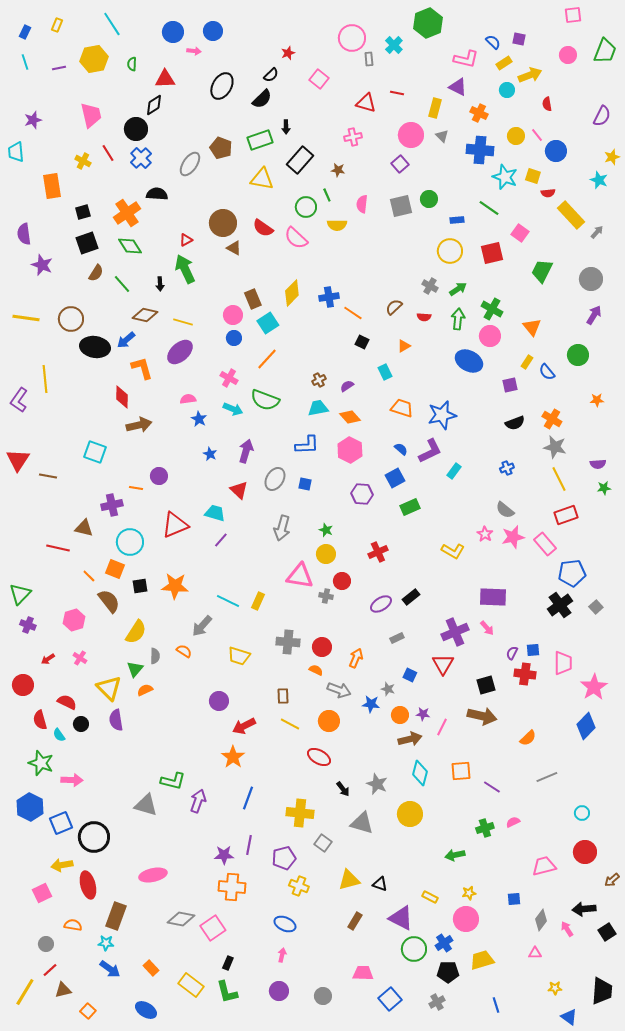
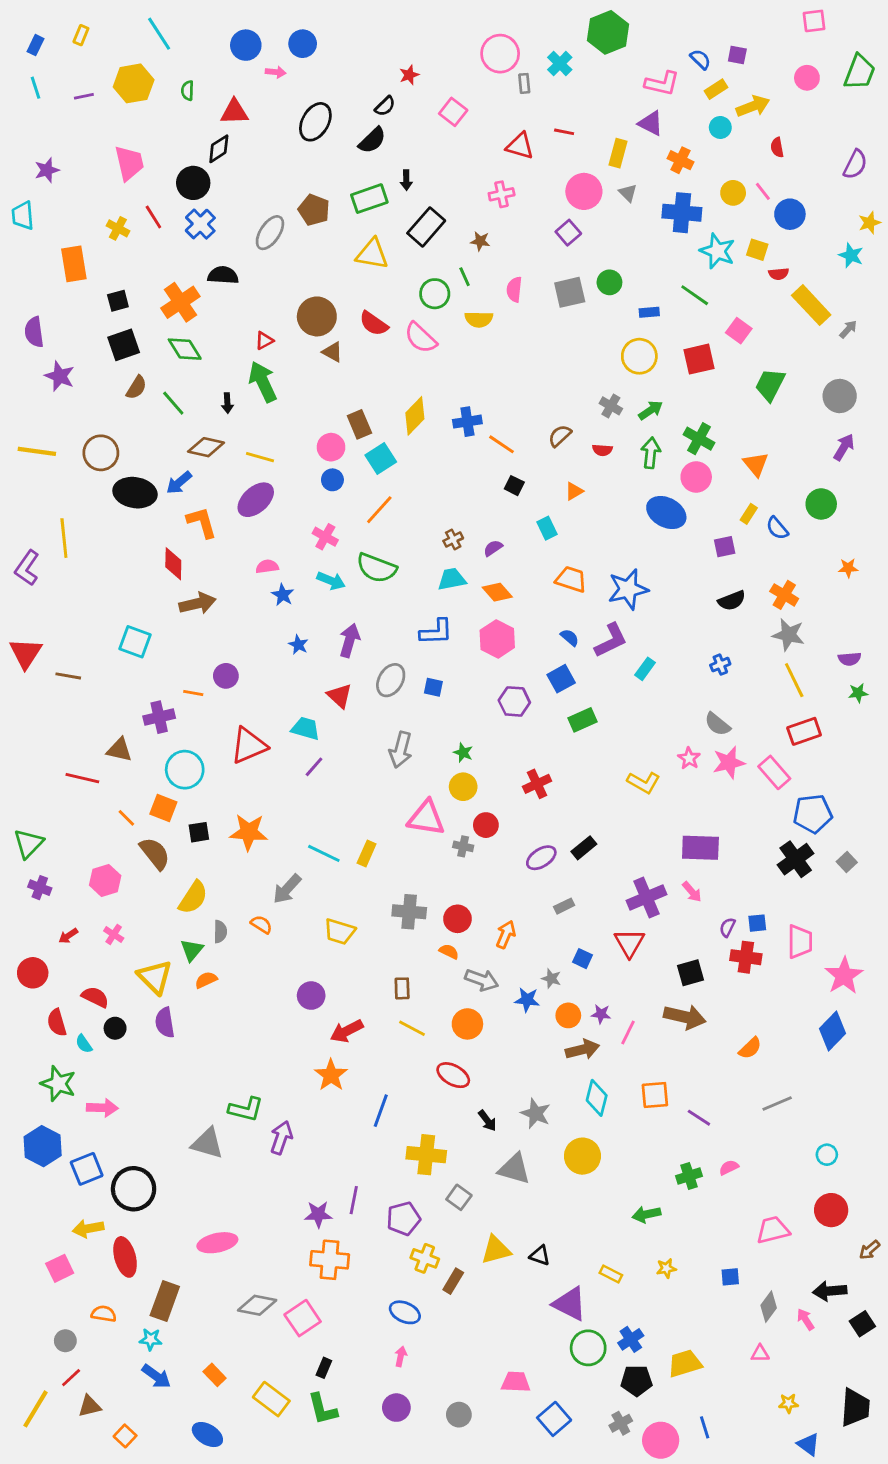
blue line: (248, 798) -> (381, 1111), moved
pink circle: (466, 919) -> (661, 1440), moved
brown rectangle: (355, 921) -> (453, 1281), moved

